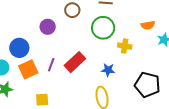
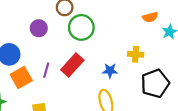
green circle: (103, 28) -> (81, 27), moved
yellow cross: (125, 46) -> (136, 54), moved
black pentagon: (147, 85) -> (155, 83), turned -30

